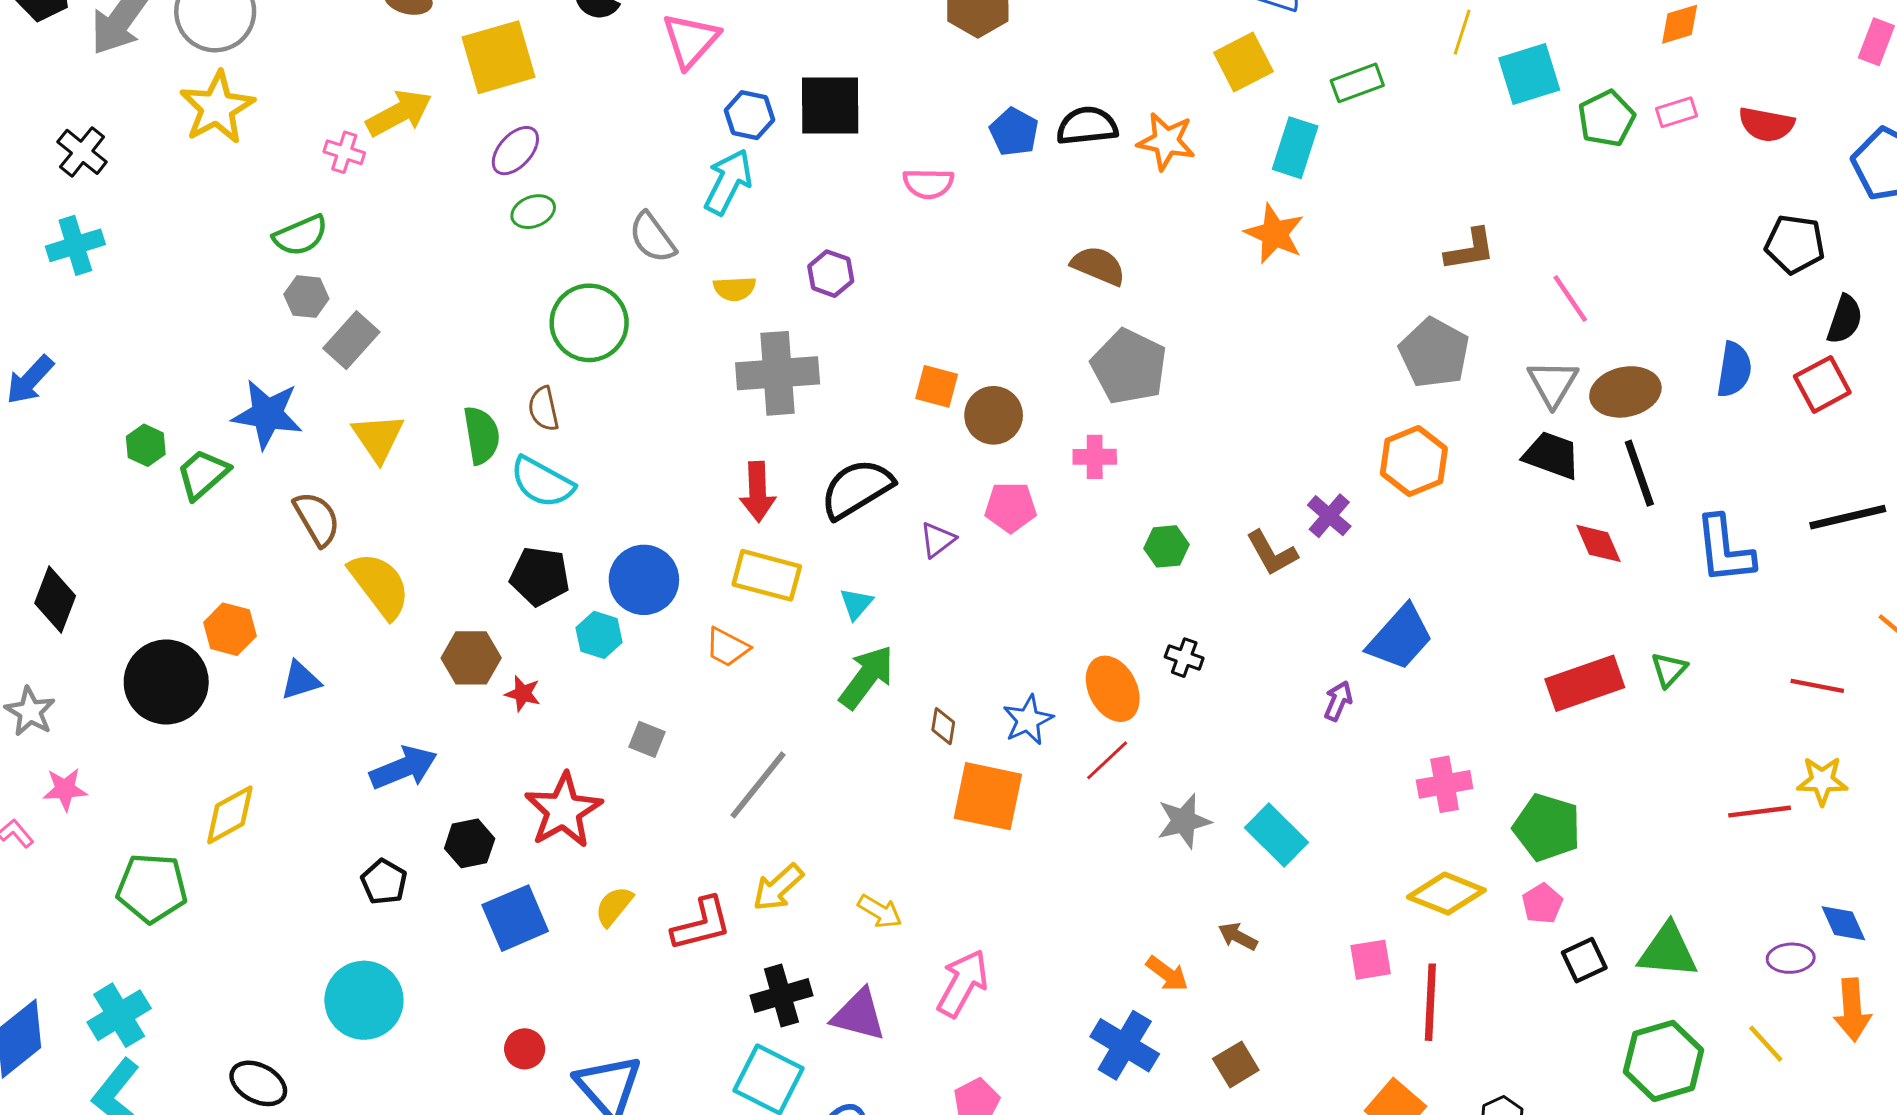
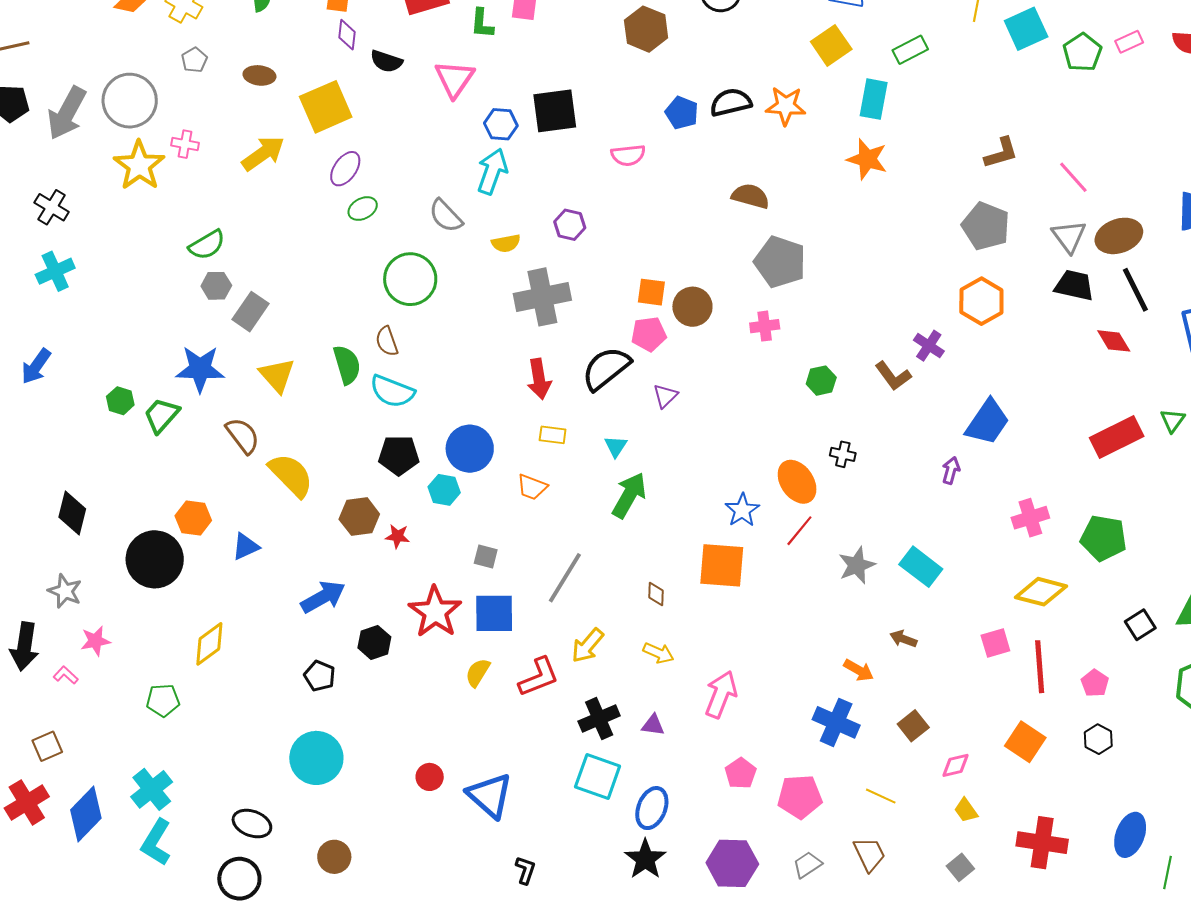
pink cross: (344, 152) -> (185, 144), moved
pink pentagon: (1011, 507) -> (649, 334), moved
yellow rectangle: (767, 575) -> (553, 435), size x0.6
brown diamond: (943, 726) -> (656, 594), moved
green pentagon: (152, 888) -> (163, 700), size x0.7
pink pentagon: (1542, 904) -> (1095, 683), moved
blue square: (515, 918) -> (494, 613), moved, turned 30
purple triangle: (859, 1015) -> (653, 725), size x0.6

